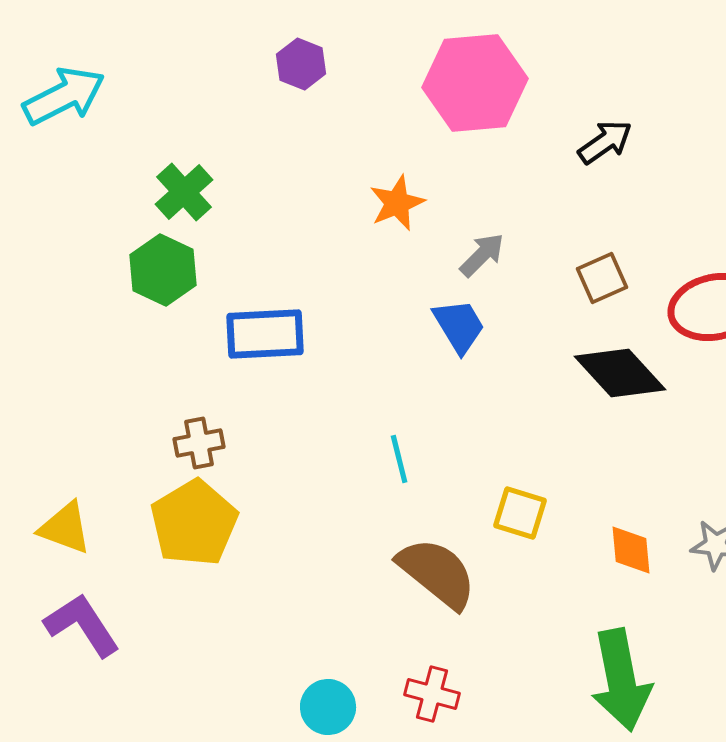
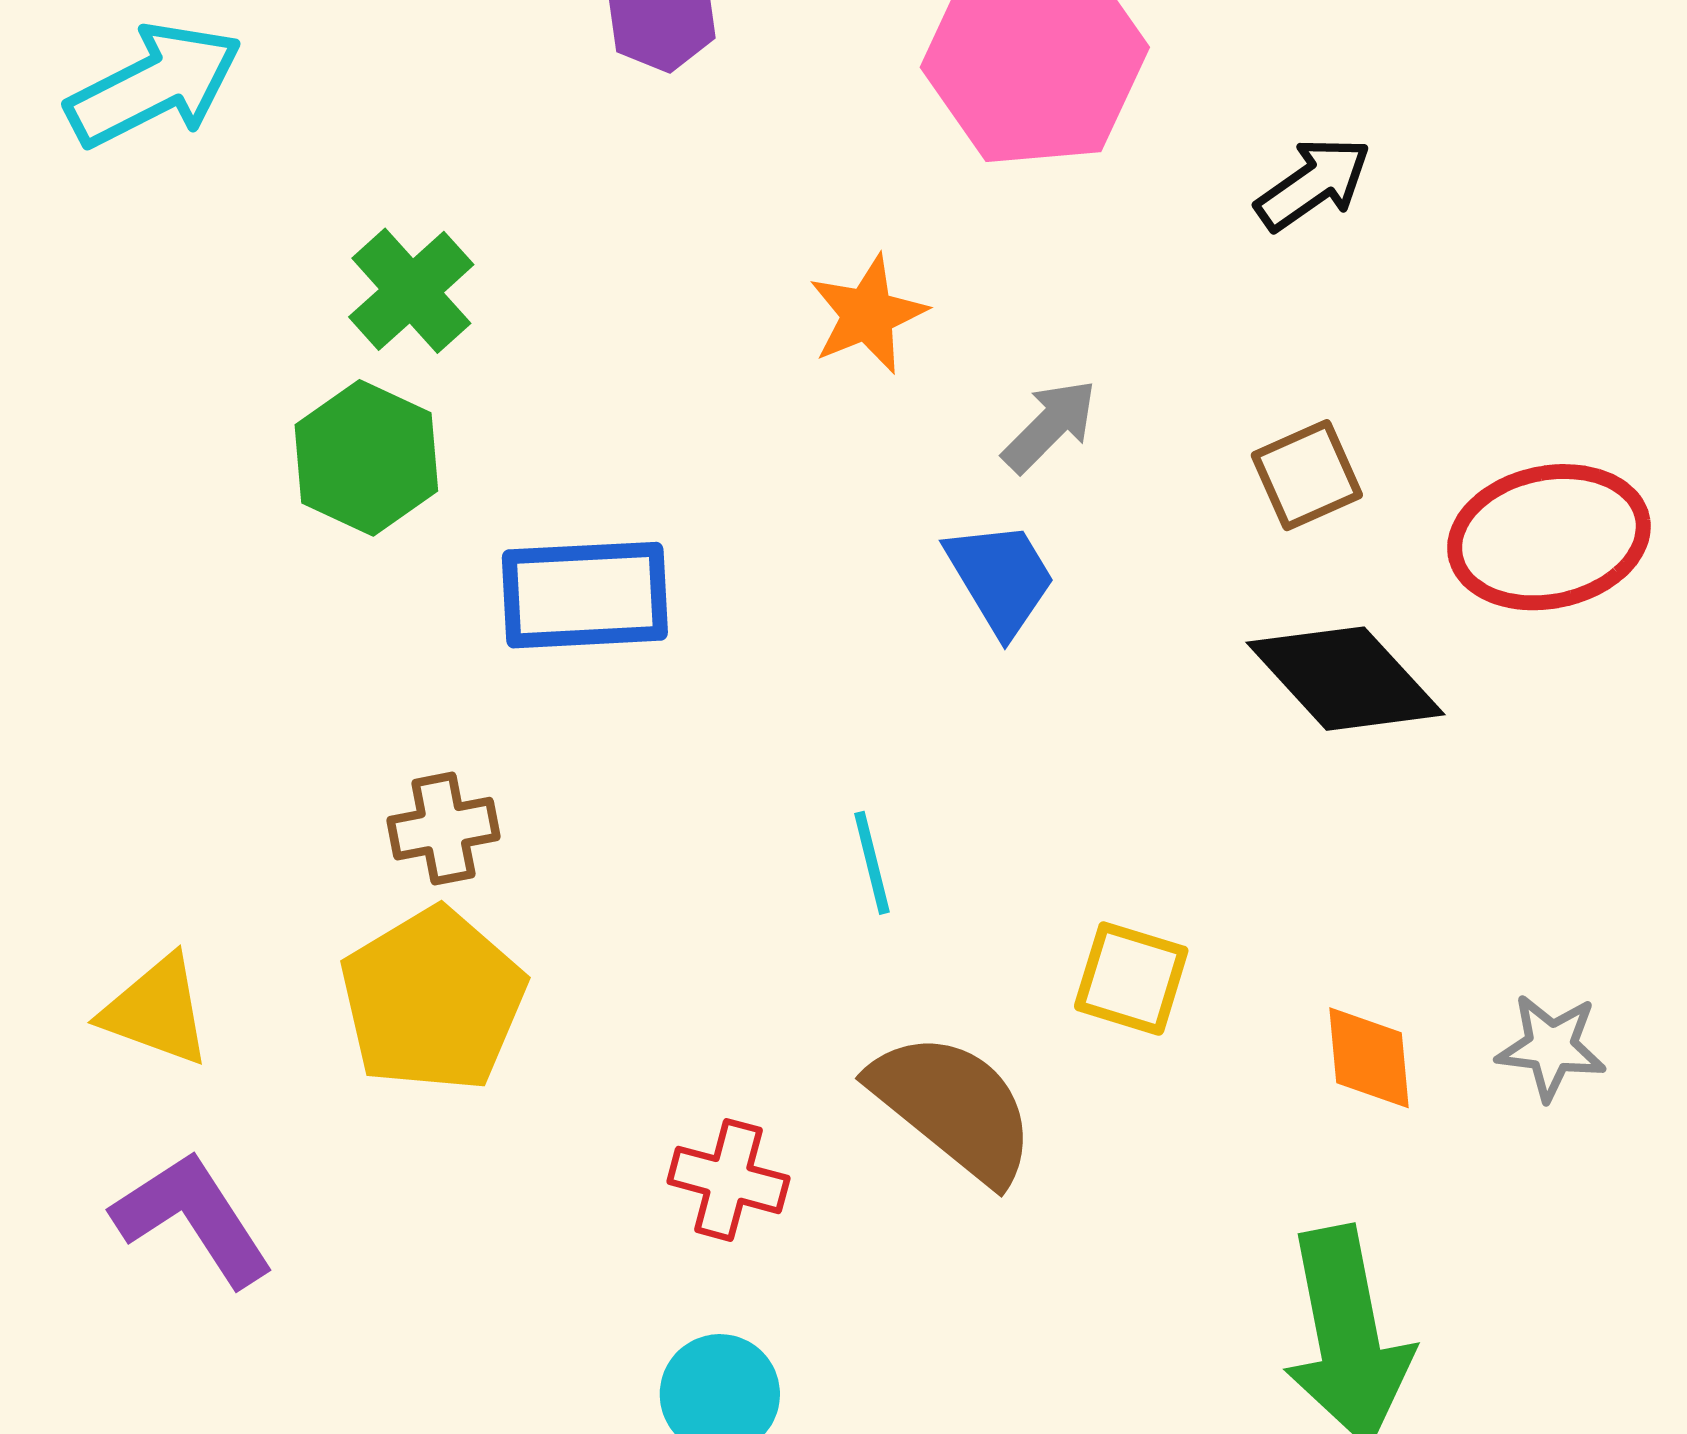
red cross: (432, 694) -> (728, 1180), moved

